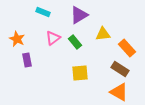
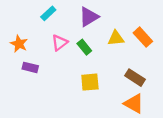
cyan rectangle: (43, 12) -> (48, 13), turned -64
orange rectangle: (127, 48) -> (143, 37), moved
purple rectangle: (27, 60) -> (30, 67), turned -64

